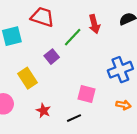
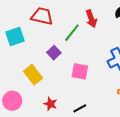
pink square: (87, 94) -> (80, 71), moved

